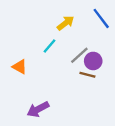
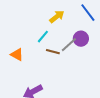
purple circle: (93, 61) -> (81, 39), moved
brown line: (87, 75) -> (53, 52), moved

